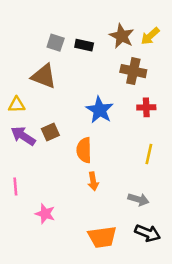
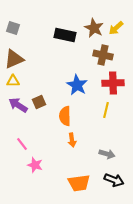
gray square: (56, 43) -> (13, 28), moved
black rectangle: (84, 45) -> (65, 35), size x1.5
brown triangle: (44, 76) -> (14, 59), moved, turned -45
red cross: (146, 107) -> (113, 83), size x1.5
yellow line: (149, 154) -> (106, 110), moved
pink line: (15, 186) -> (22, 144), moved, turned -32

